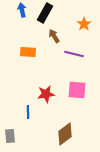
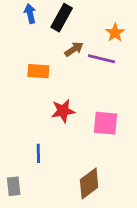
brown arrow: (54, 36) -> (74, 49), turned 88
purple line: (74, 54) -> (101, 59), moved
red star: (46, 94) -> (63, 111), moved

